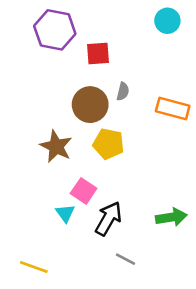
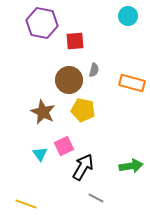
pink square: (84, 191) -> (64, 146), turned 30
cyan triangle: (65, 213) -> (40, 154), moved

